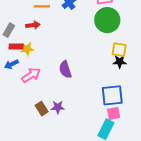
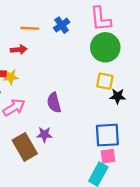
yellow square: (119, 50) -> (105, 81), moved
purple star: (58, 107) -> (44, 135), moved
brown rectangle: (42, 109) -> (25, 147), size x1.6

